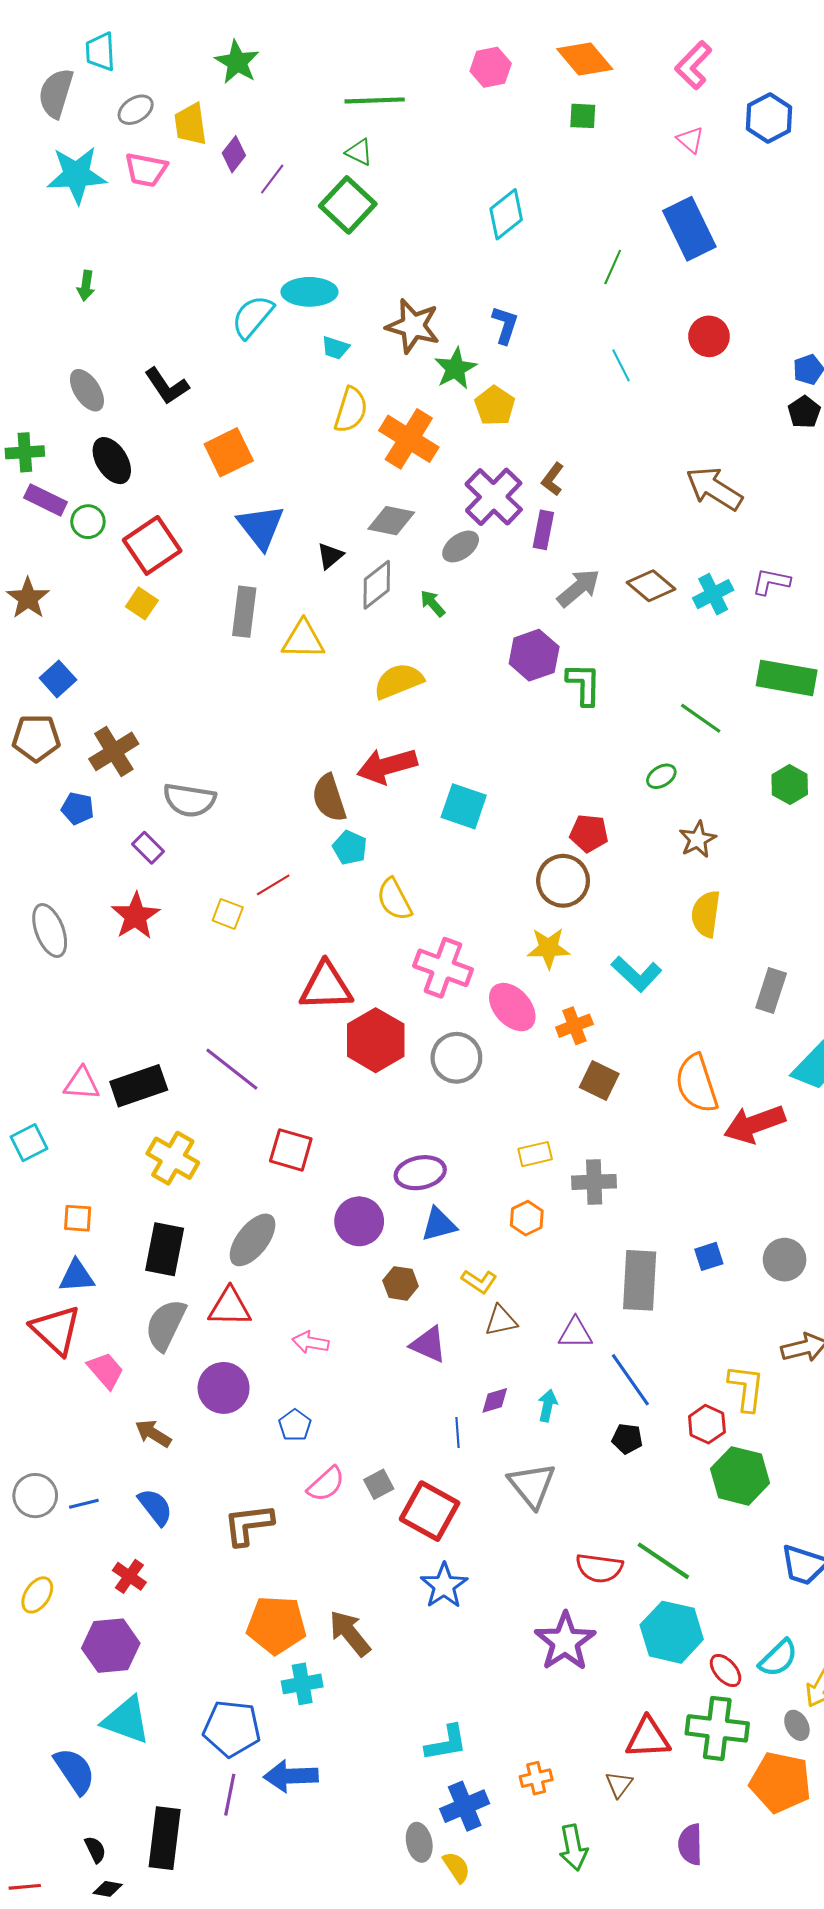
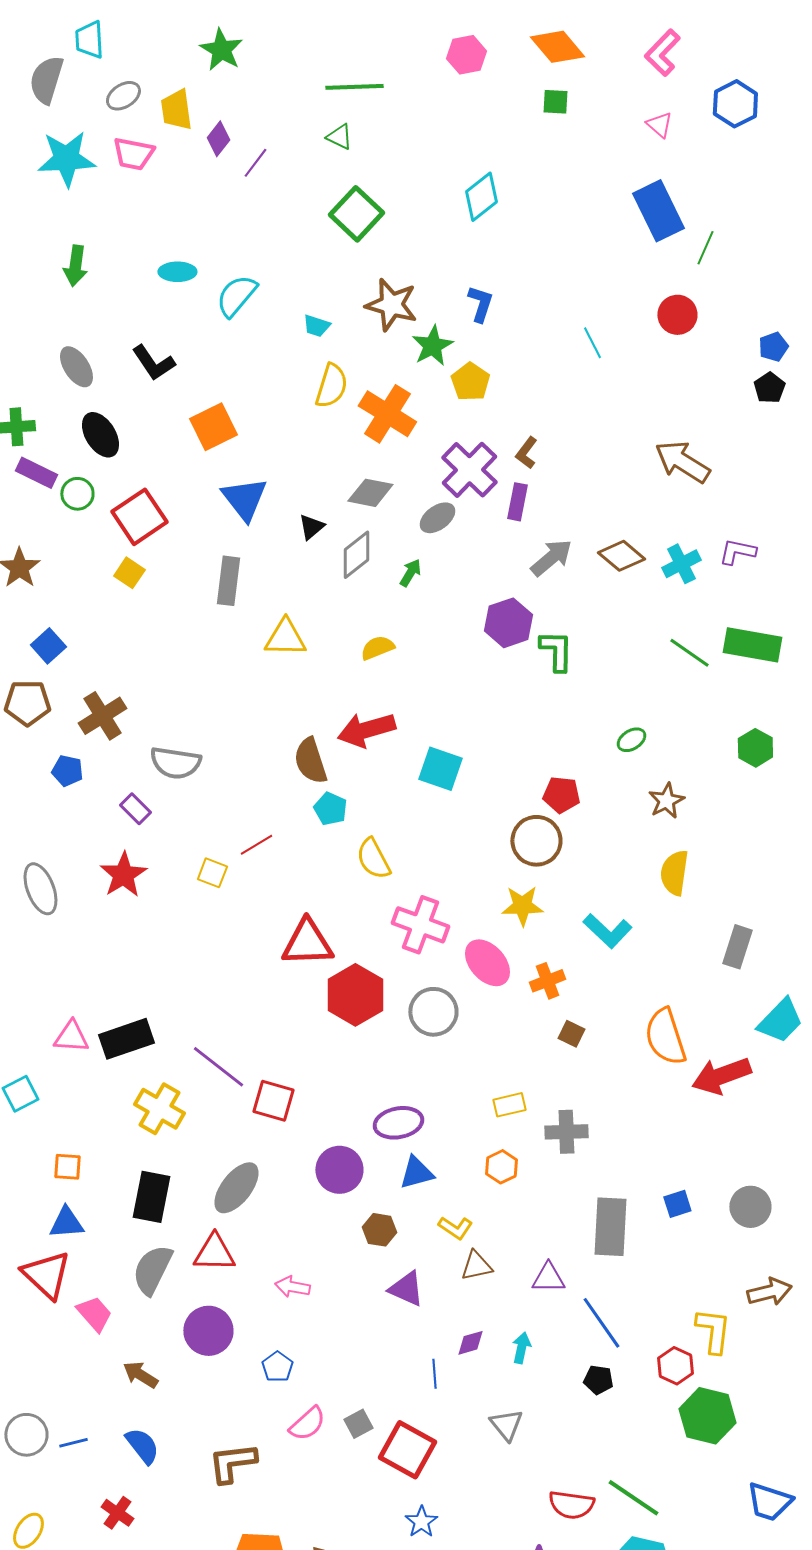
green square: (348, 205) -> (356, 214), moved
green line: (613, 267) -> (705, 248), moved
green arrow: (86, 286) -> (75, 266), size x1.4
cyan ellipse: (309, 292) -> (177, 272), moved, size x0.7
green arrow: (433, 603) -> (410, 573), turned 72
yellow triangle: (303, 640) -> (285, 638), moved
yellow semicircle: (398, 681) -> (377, 648), size x0.7
green line: (701, 718) -> (689, 653), moved
purple line: (232, 1069) -> (218, 1067), moved
brown square: (599, 1081) -> (571, 1034), size x0.7
gray triangle: (532, 1485) -> (506, 1425), size x0.7
blue star: (444, 1586) -> (421, 1522), size x0.7

